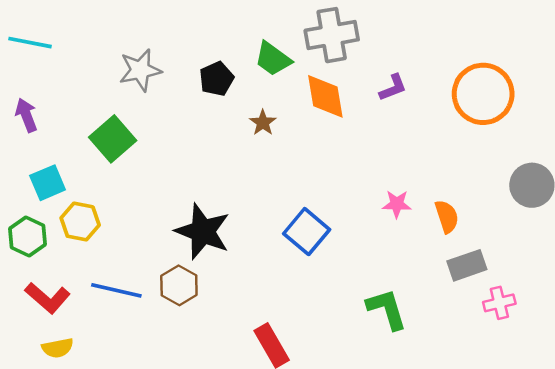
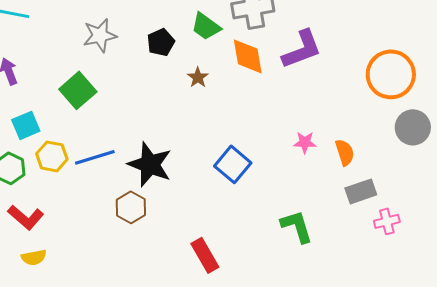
purple L-shape: (393, 88) -> (302, 49), size x1.8
orange circle: (483, 94) -> (391, 74), moved
blue line: (116, 290) -> (95, 157), moved, turned -30

